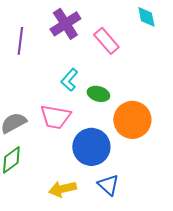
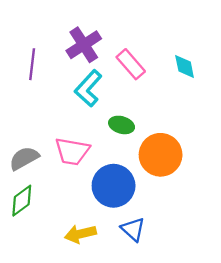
cyan diamond: (146, 17) -> (185, 66), moved
cyan L-shape: (69, 80) -> (88, 88), moved, size x1.4

